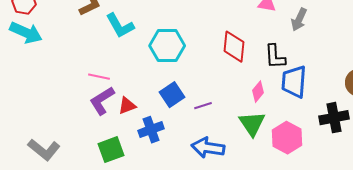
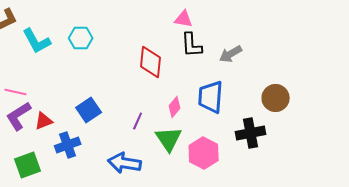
gray arrow: (299, 20) -> (231, 54), moved, turned 35
cyan hexagon: (167, 46) -> (81, 38), moved, size x0.7
black L-shape: (275, 57) -> (192, 45), moved
purple line: (203, 106) -> (138, 121), moved, turned -48

